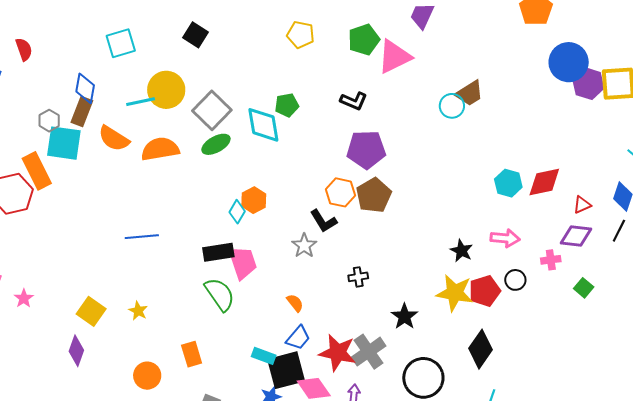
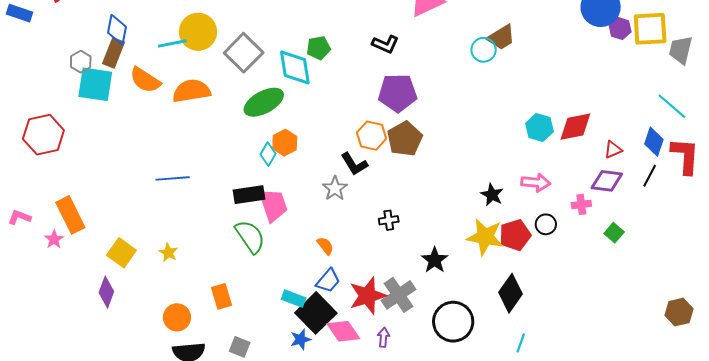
purple hexagon: (588, 84) -> (620, 28), size x0.7
green ellipse: (216, 144) -> (264, 102), moved, size x1.4
orange rectangle: (37, 171) -> (70, 215), moved
red star: (338, 353) -> (368, 296), turned -30
black square: (286, 370) -> (316, 313), turned -30

